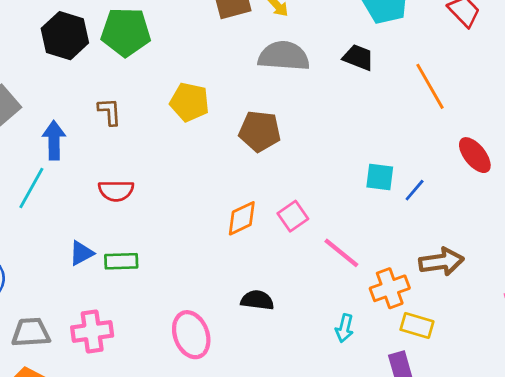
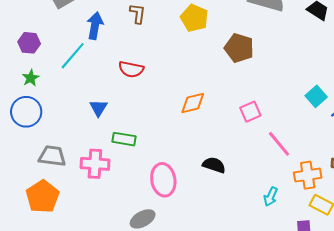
cyan square: (380, 177) -> (316, 96), turned 30
orange diamond: (242, 218) -> (193, 103), moved
blue triangle: (81, 253) -> (98, 108), turned -42
green rectangle: (121, 261) -> (124, 139), moved

